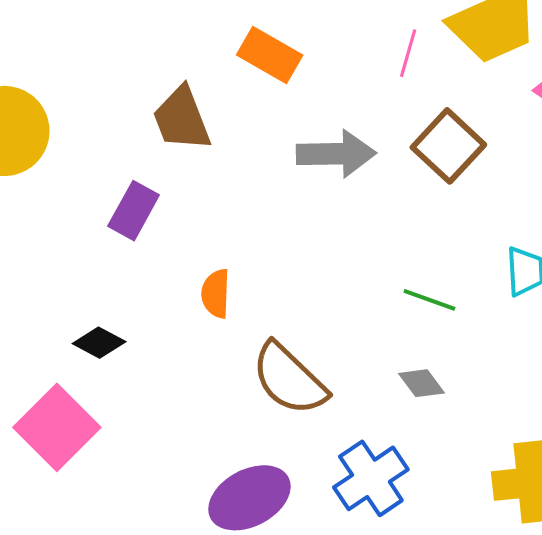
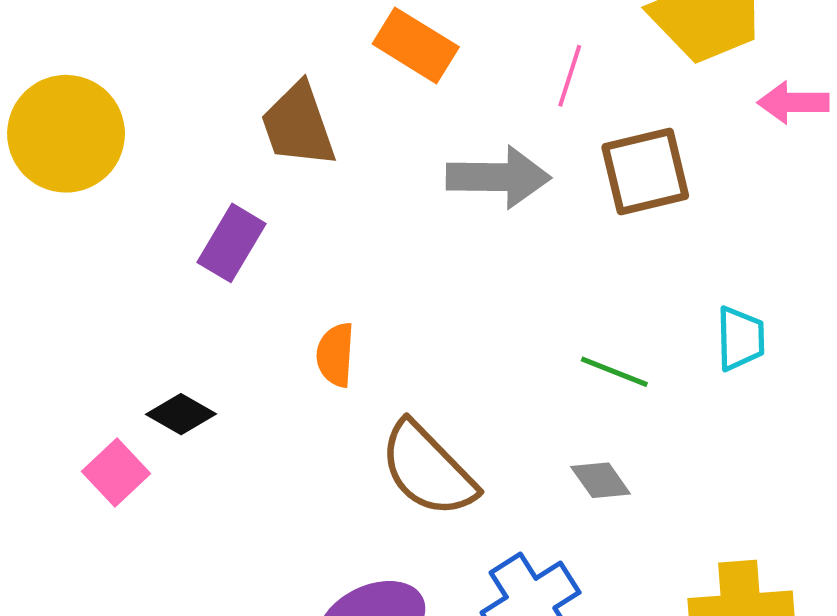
pink line: (408, 53) -> (570, 76), moved
brown square: (448, 146) -> (645, 171), turned 32
pink square: (57, 427) -> (116, 472), moved, size x0.6

